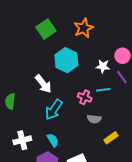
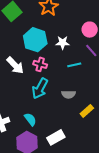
white star: (103, 66) -> (63, 43), moved
pink cross: (85, 97) -> (40, 64), moved
cyan arrow: (54, 110) -> (40, 88), moved

